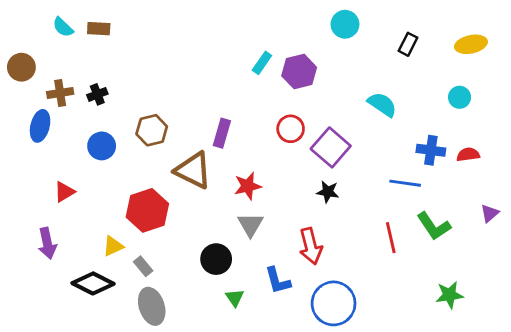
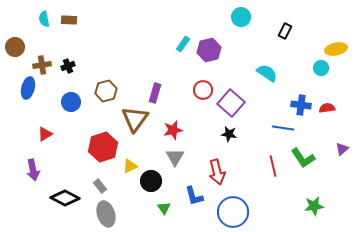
cyan semicircle: (63, 27) -> (44, 19), turned 35
yellow ellipse: (471, 44) -> (336, 49), moved
brown triangle: (193, 170) -> (135, 119), turned 40
yellow triangle: (113, 246) -> (130, 166), moved

